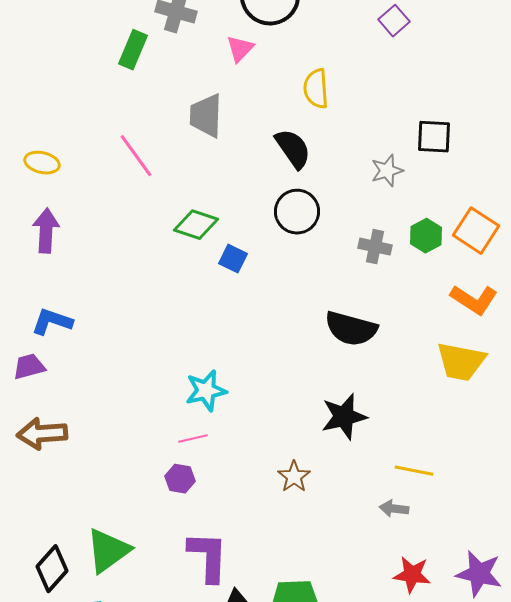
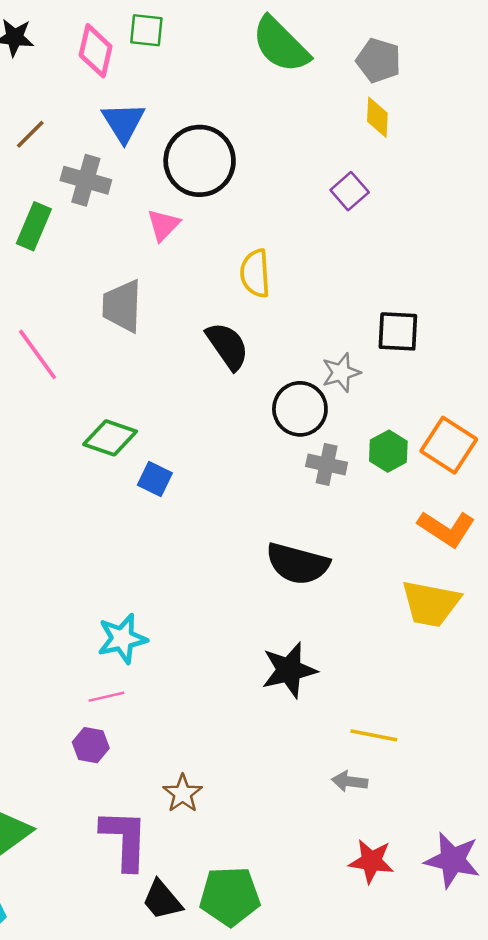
black circle: (297, 212) -> (300, 409), moved
brown star: (294, 477) -> (183, 793), moved

